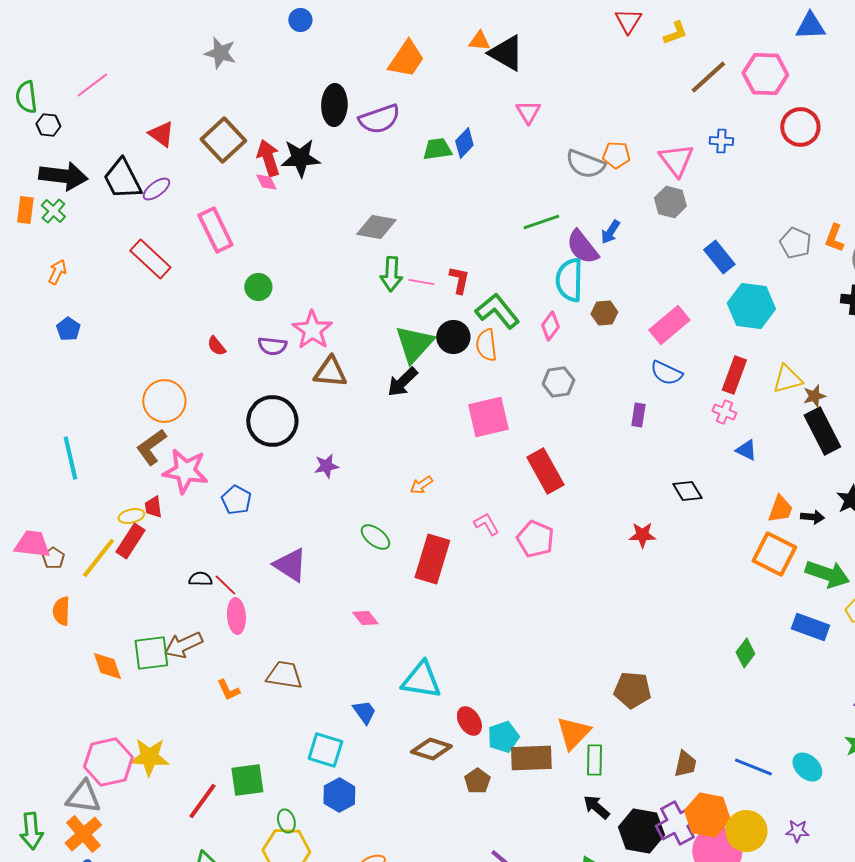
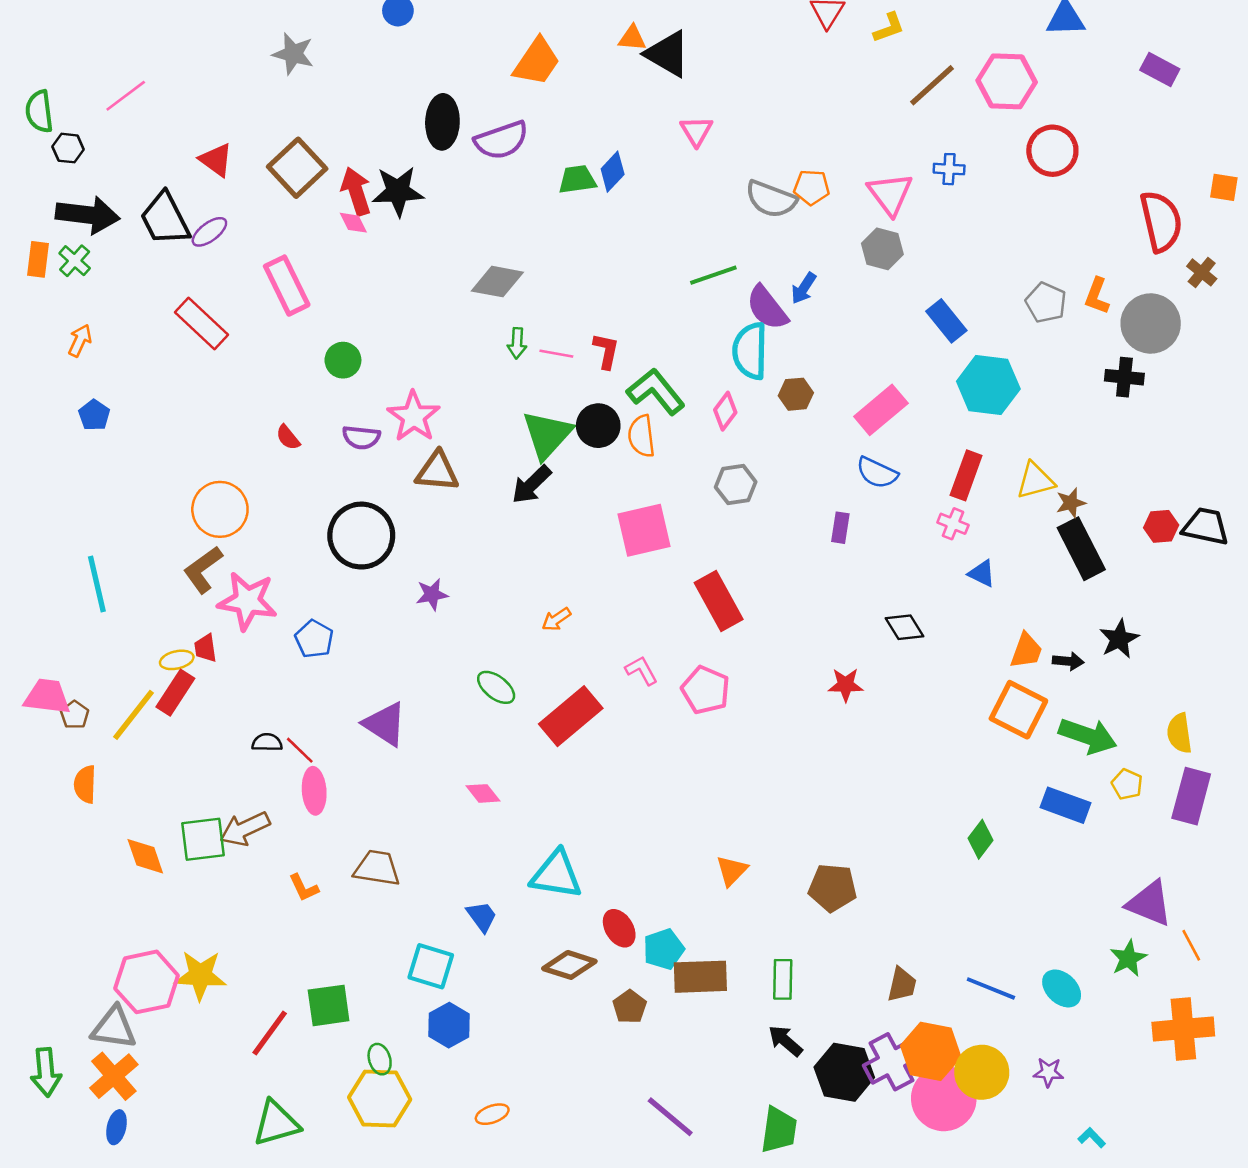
green arrow: (391, 274) -> (517, 343), size x0.7
red rectangle: (432, 559) -> (571, 716), turned 33
orange triangle: (573, 733) -> (732, 871), moved, size x0.7

